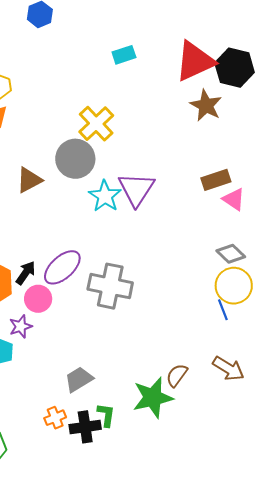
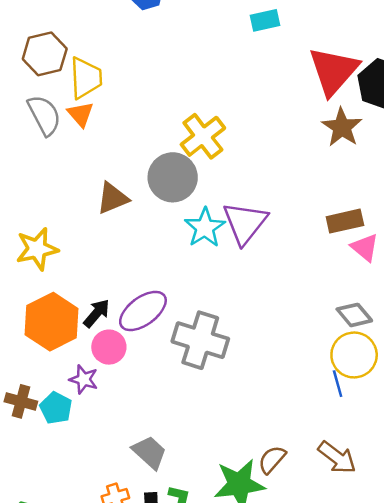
cyan rectangle: (124, 55) -> (265, 20), moved
red triangle: (195, 61) -> (334, 71), turned -30
purple star: (21, 326) -> (84, 379), turned 30
gray trapezoid: (79, 379) -> (149, 452), turned 68

